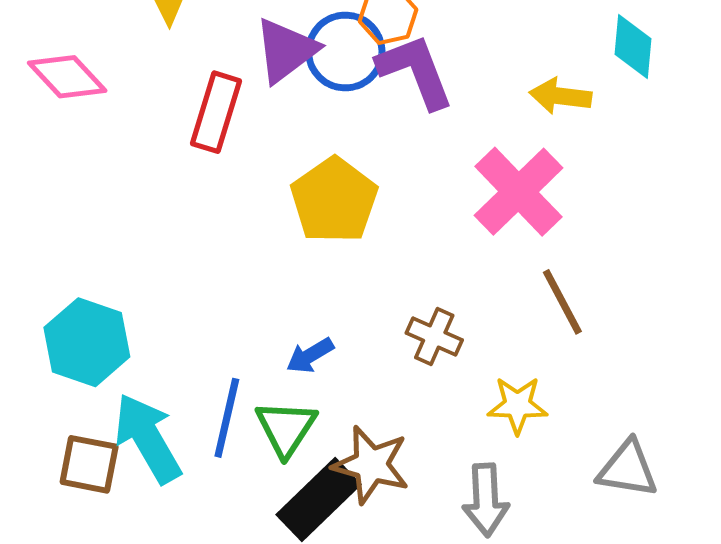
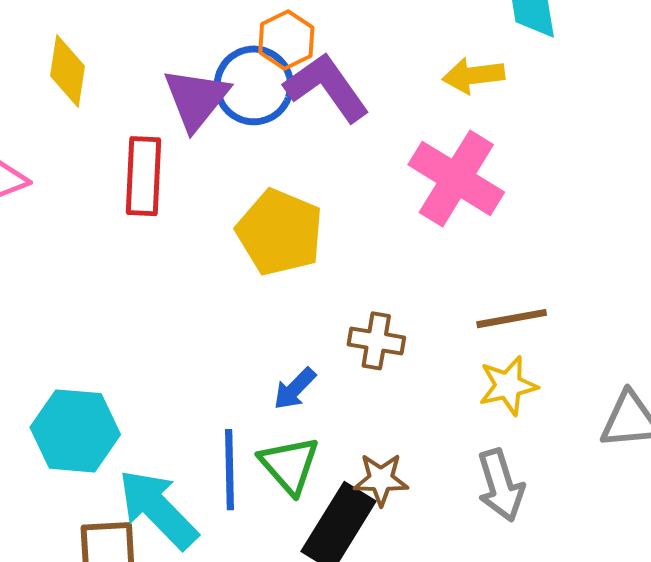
brown line: (562, 302) -> (512, 319), moved, turned -58
brown cross: (434, 336) -> (376, 341), moved
brown star: (371, 465) -> (381, 479), size x0.7

